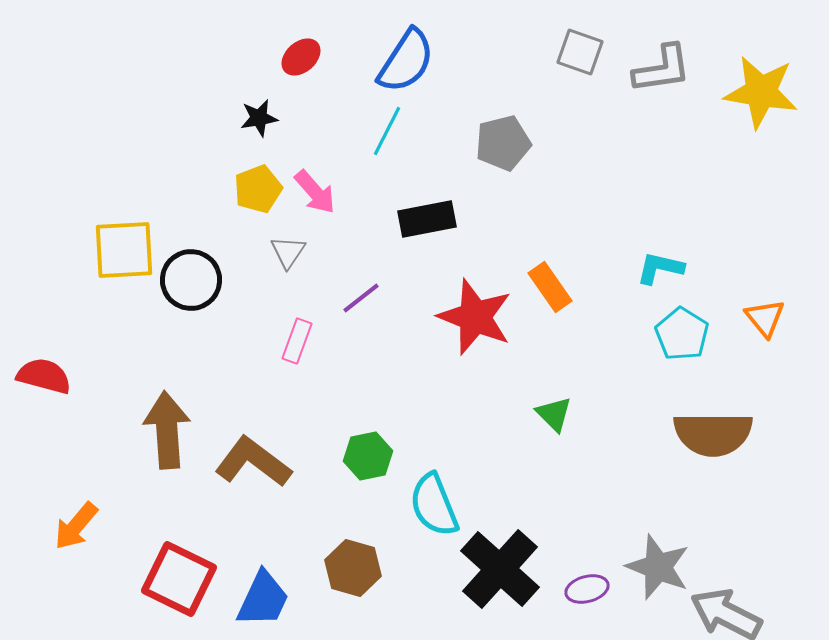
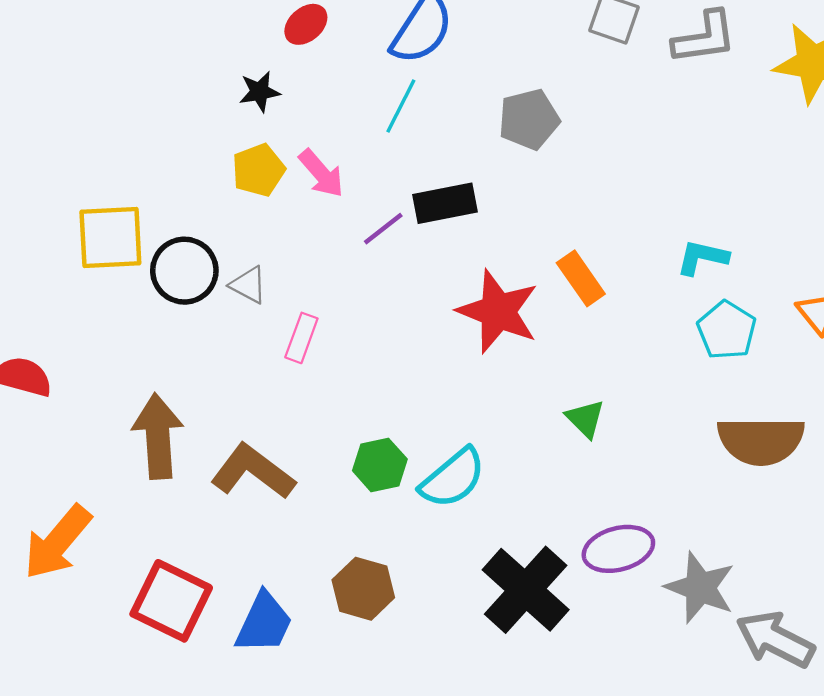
gray triangle: (288, 252) -> (248, 285), moved, turned -36
purple line: (361, 298) -> (383, 229), moved
cyan semicircle: (434, 505) -> (453, 478), moved, turned -108
orange arrow: (76, 526) -> (57, 542), size x1.4
purple ellipse: (587, 589) -> (618, 549), moved, size x1.5

